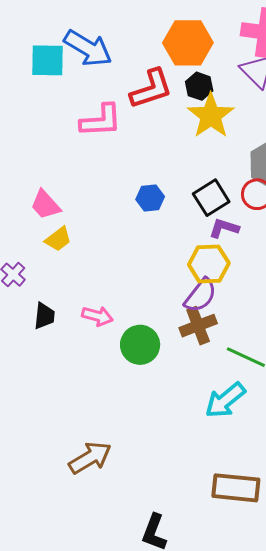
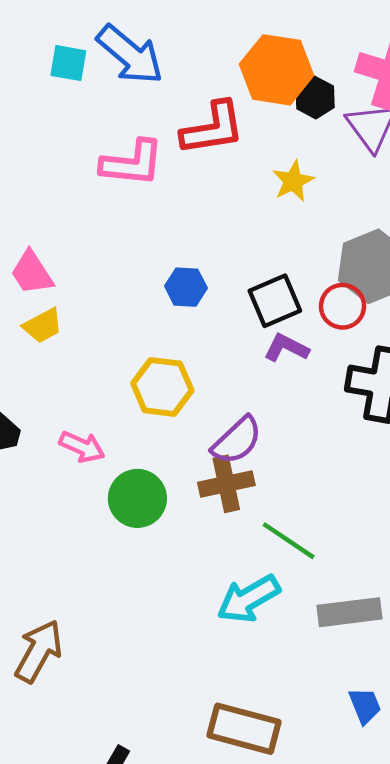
cyan square: (48, 60) -> (68, 63), size x0.7
black hexagon: (199, 86) -> (315, 97), moved
yellow star: (211, 116) -> (293, 181), size x0.6
yellow hexagon: (209, 264) -> (162, 387), moved
brown arrow: (90, 458) -> (39, 651), turned -39

